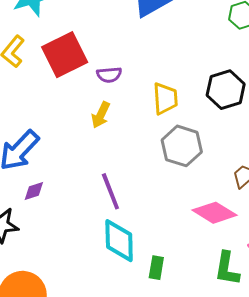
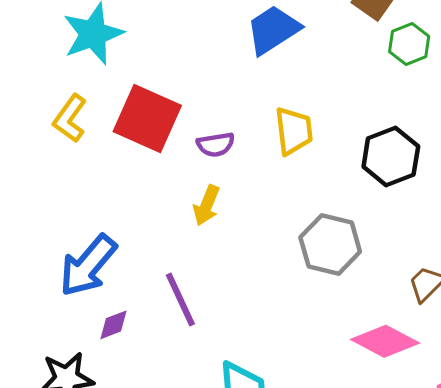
red square: (65, 55) -> (147, 119), turned -36
yellow trapezoid: (165, 99) -> (294, 131), moved
purple line: (110, 191) -> (180, 299), moved

